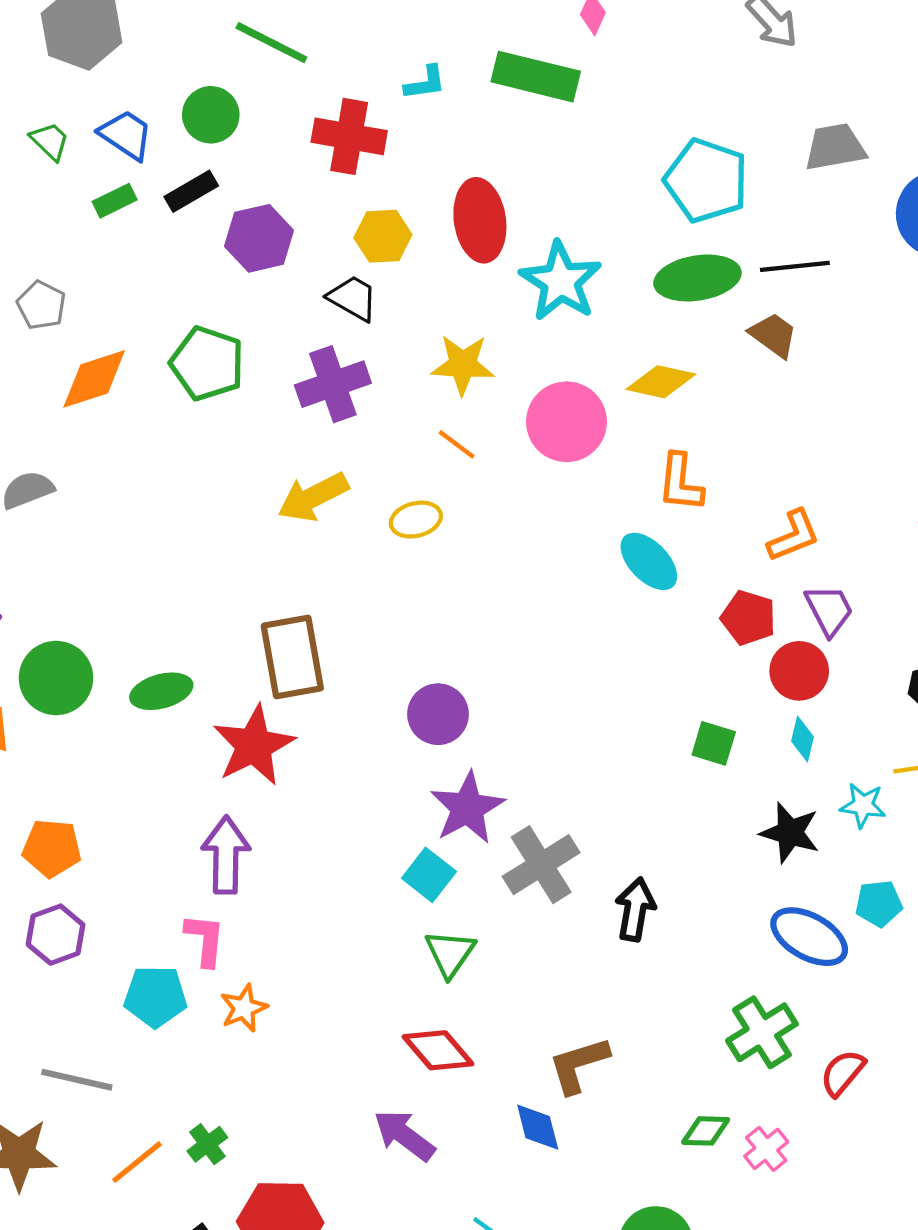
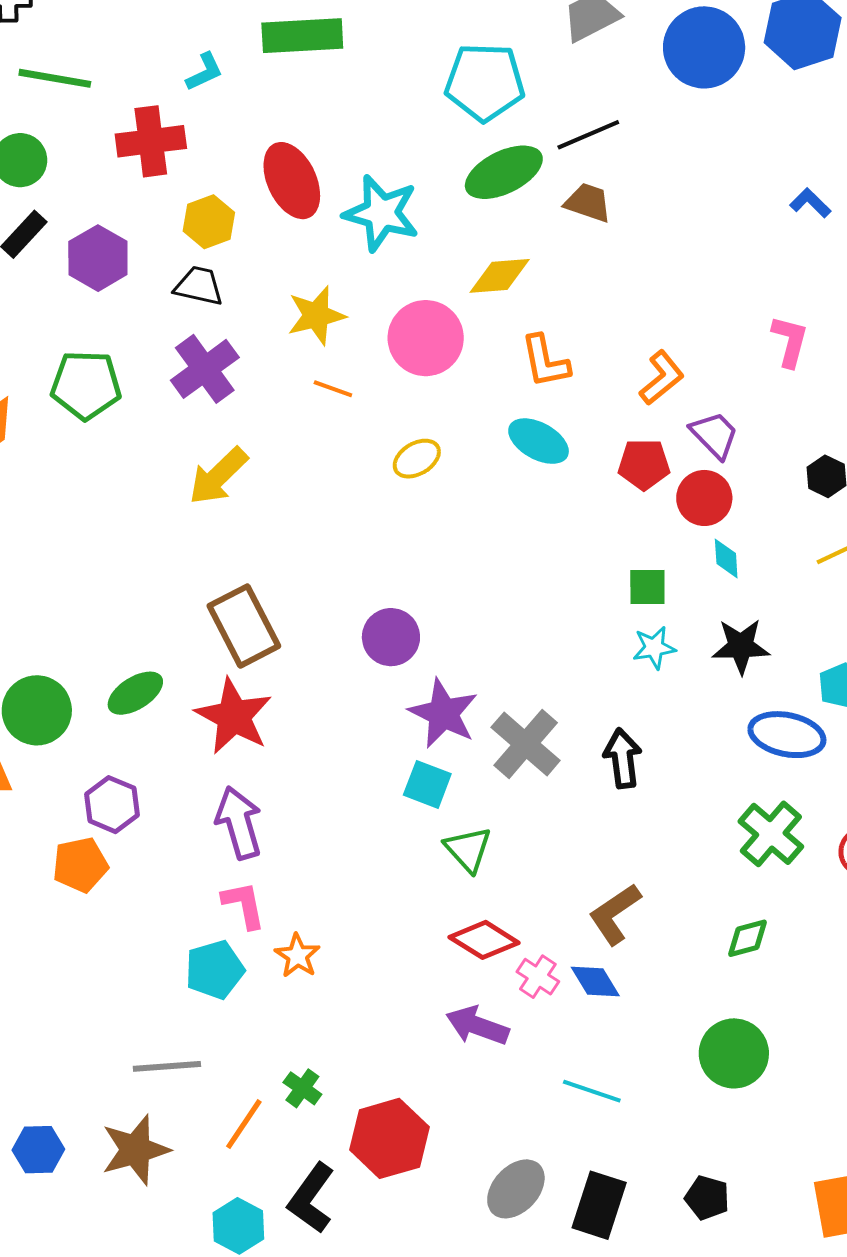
yellow ellipse: (416, 520) -> (417, 459), moved
cyan star: (863, 805) -> (654, 648), moved
purple hexagon: (56, 935) -> (112, 805), moved
pink cross: (766, 1149) -> (538, 977), moved

